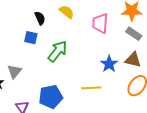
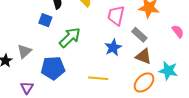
gray rectangle: (134, 34) -> (139, 35), moved
blue star: (109, 64) -> (113, 47), moved
blue pentagon: (51, 97) -> (53, 68), moved

